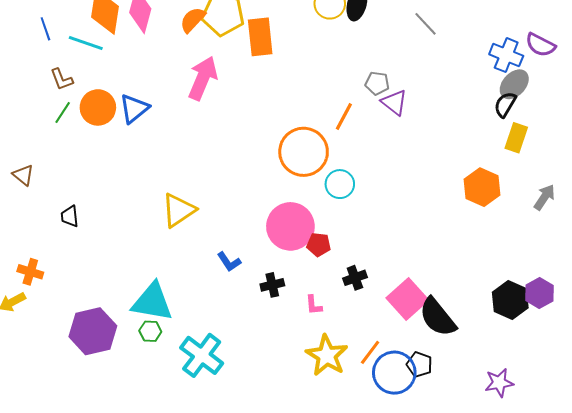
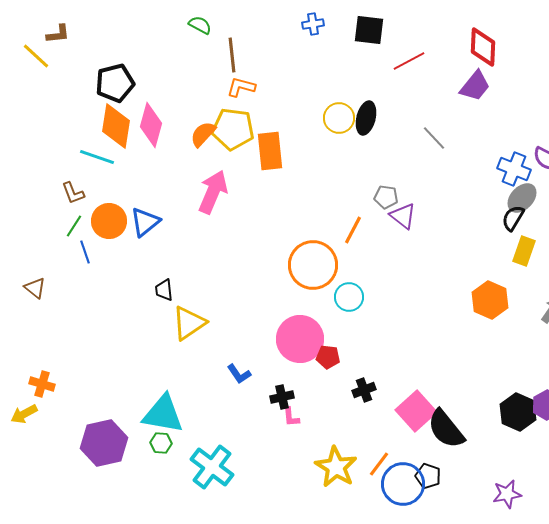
blue line: (45, 29) -> (85, 252), moved
black trapezoid: (70, 216) -> (164, 290), moved
pink L-shape: (314, 305) -> (291, 417), moved

